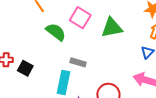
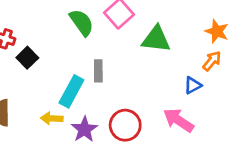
gray rectangle: (78, 62) -> (98, 71), turned 56

